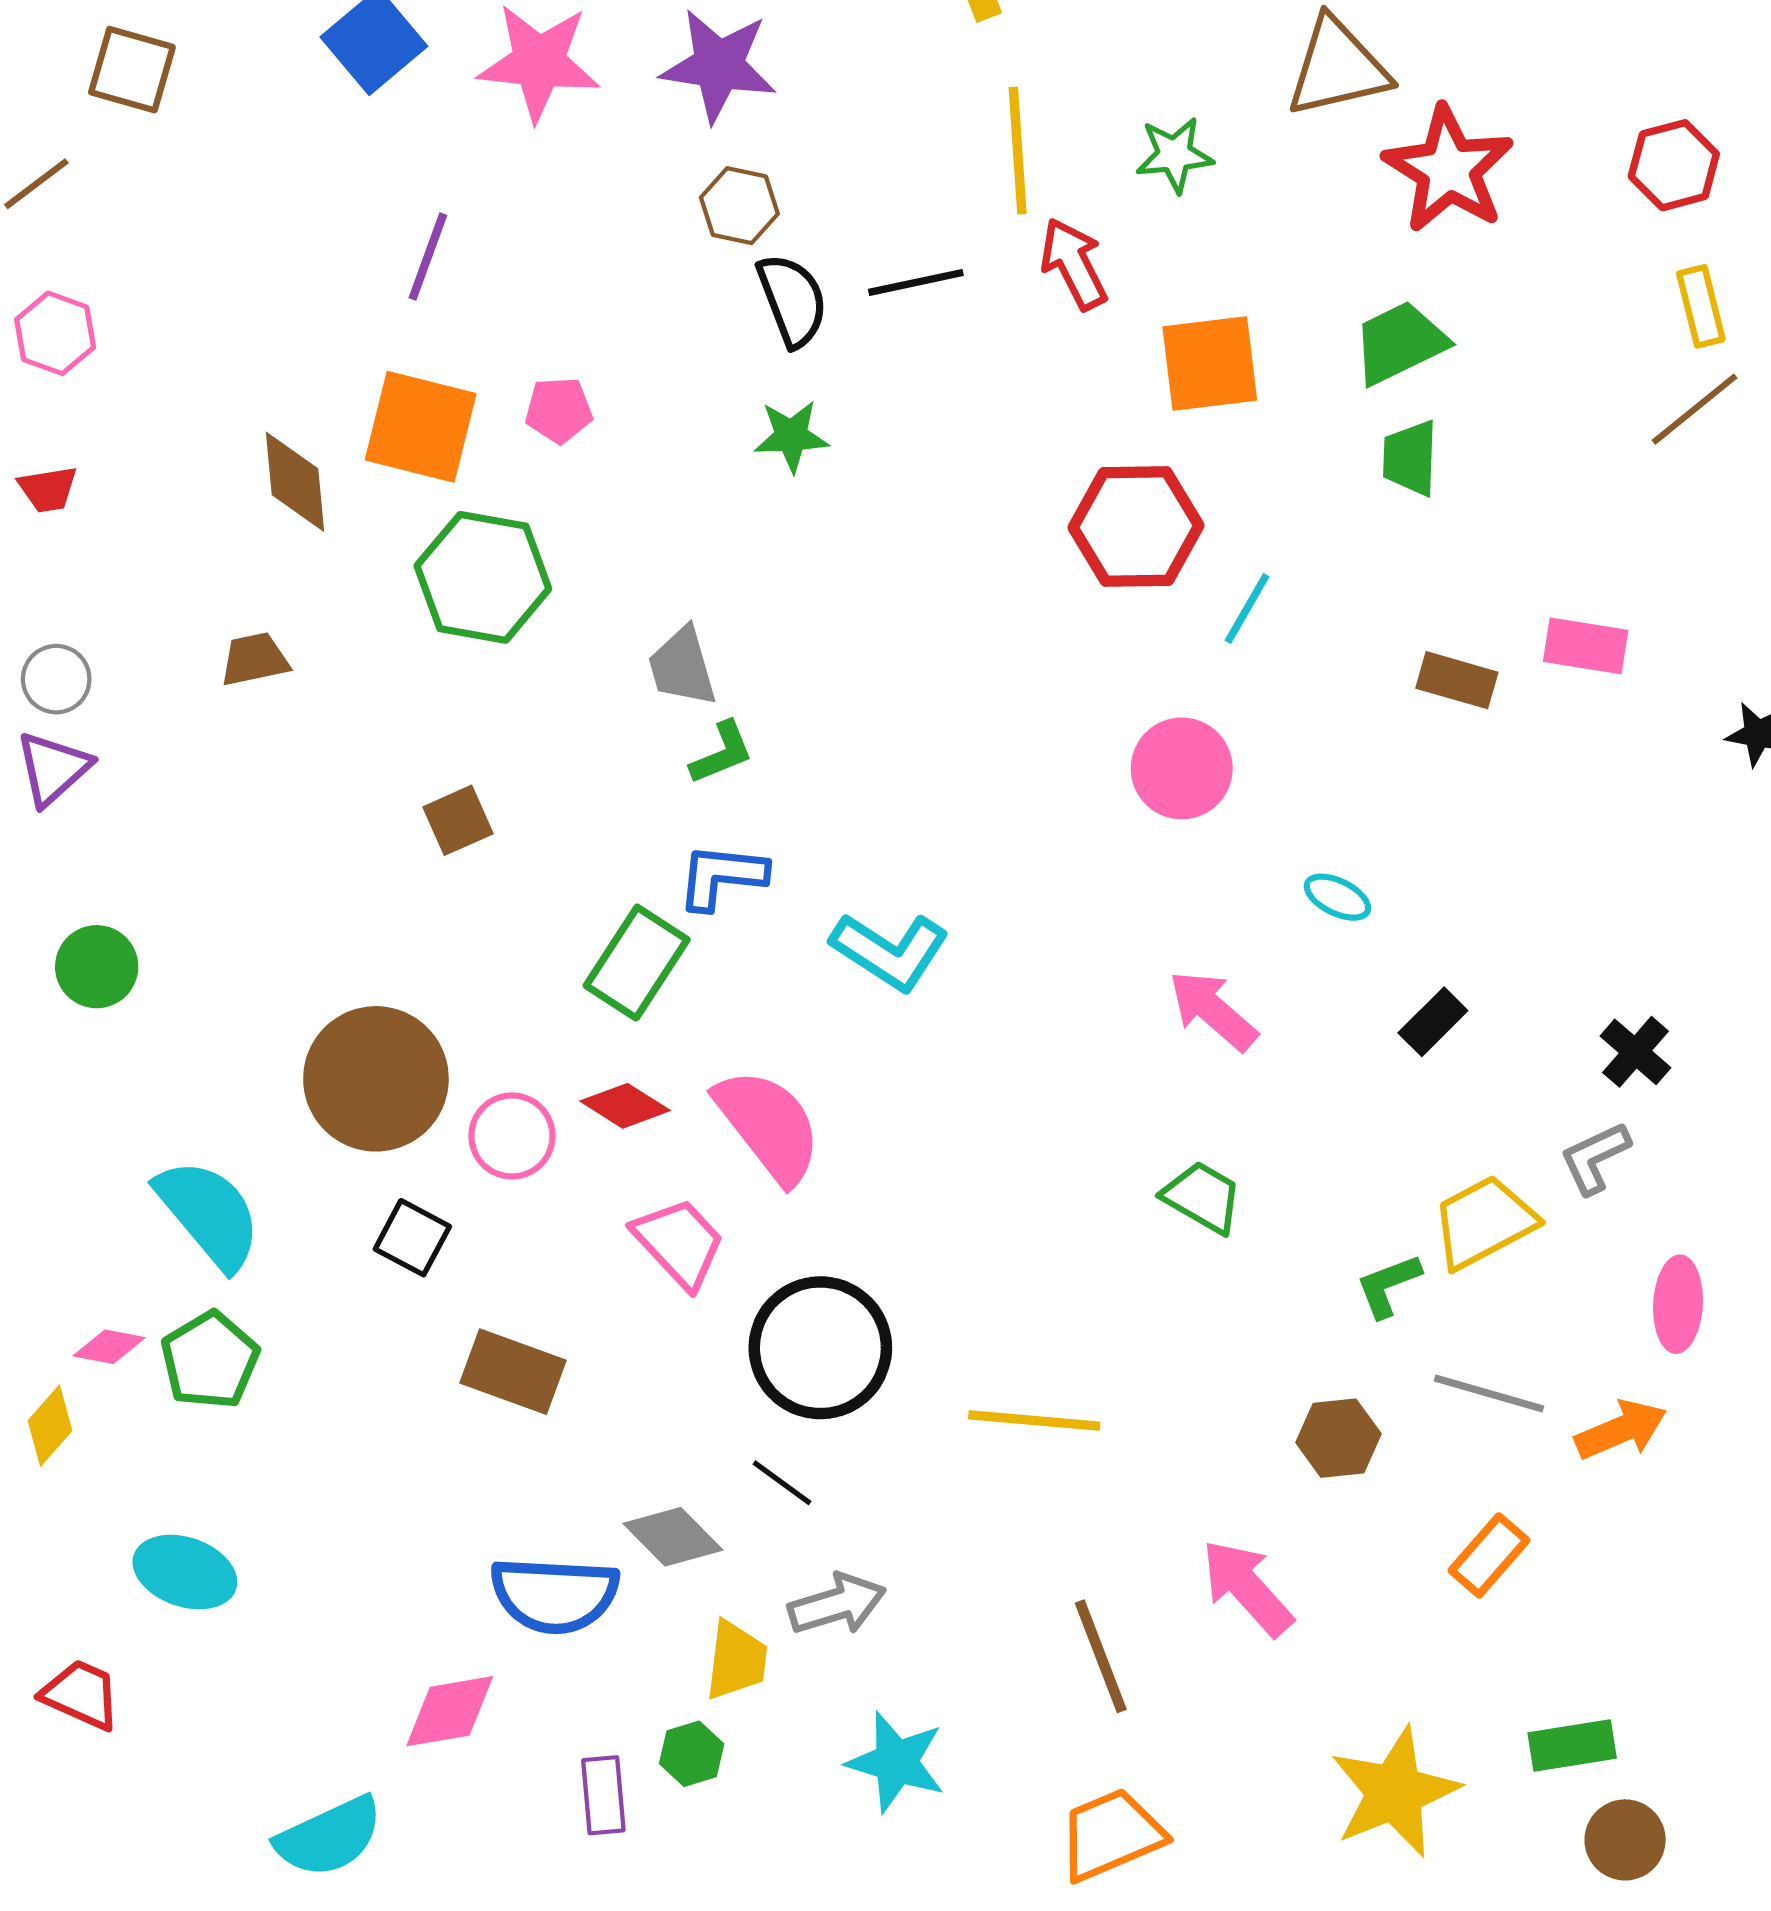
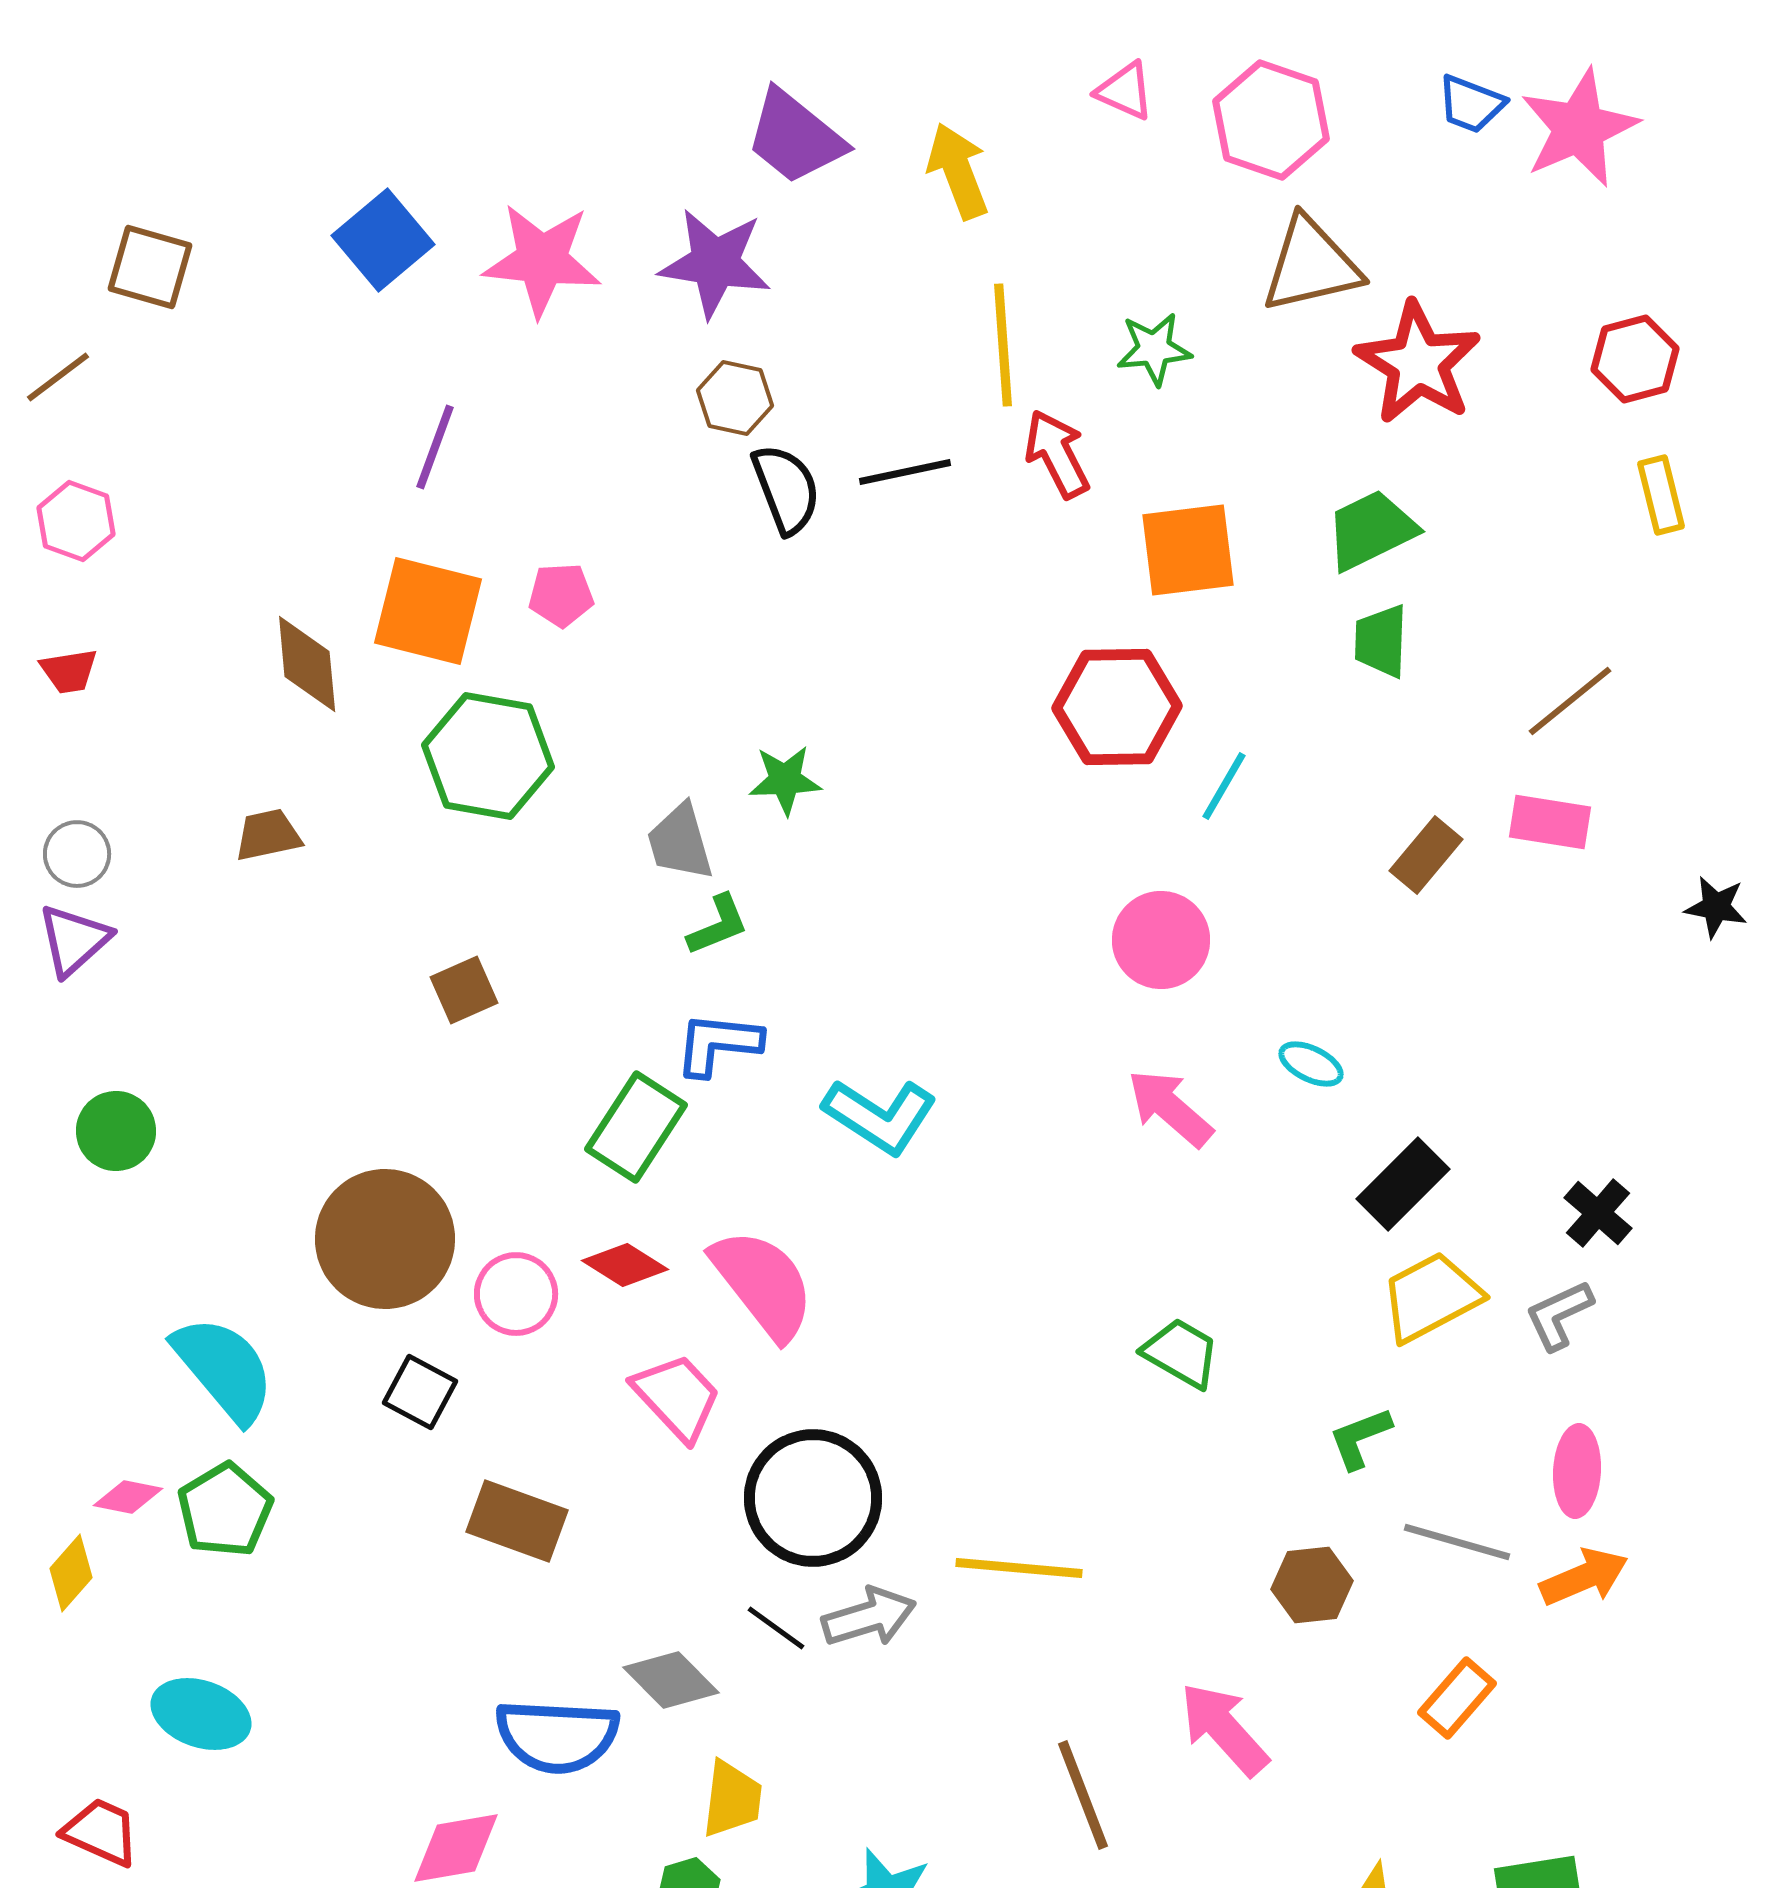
brown line: (1695, 409) -> (1570, 701), moved
green star: (791, 436) -> (785, 780), moved
brown rectangle: (1457, 680) -> (1426, 855), turned -66
pink arrow: (1213, 1010) -> (1170, 1108), moved
black rectangle: (1433, 1022) -> (1403, 1184), size x1.4
yellow trapezoid: (1484, 1222) -> (1431, 1297), moved
pink ellipse: (1678, 1304) -> (1577, 1471), moved
gray arrow: (837, 1604) -> (869, 1617), moved

